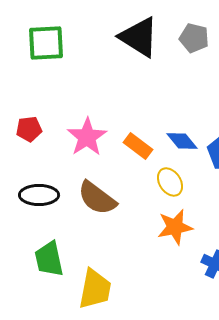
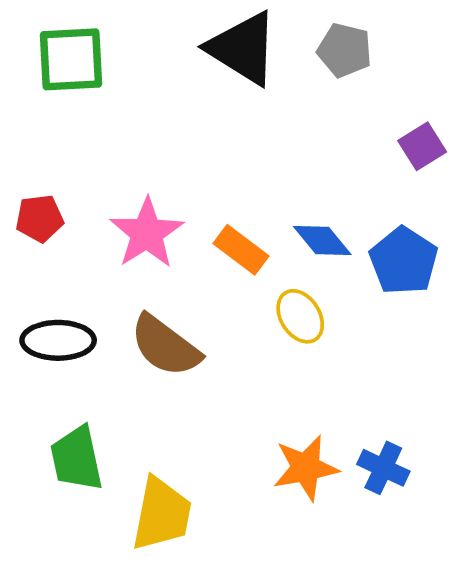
orange star: (175, 227) -> (306, 468), moved

